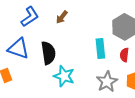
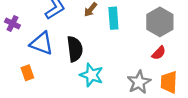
cyan rectangle: (100, 49) -> (113, 18), moved
red semicircle: (124, 55) -> (159, 53), turned -144

